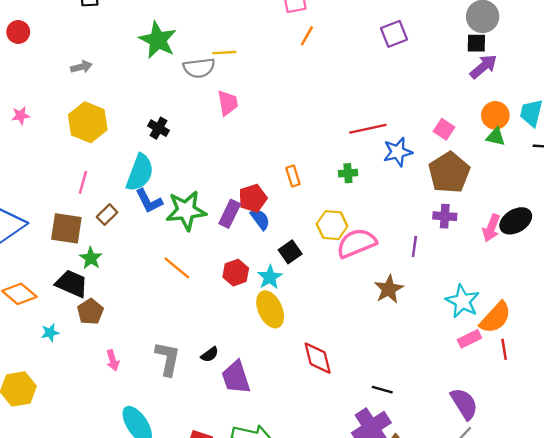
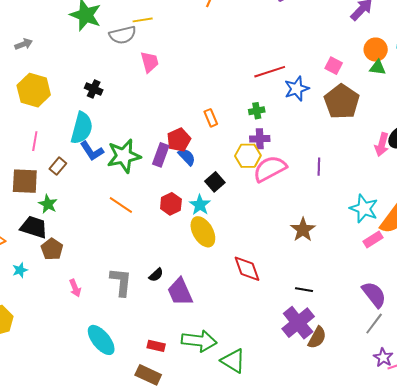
purple cross: (445, 216) -> (260, 139), moved
brown star: (389, 289) -> (303, 230), moved

